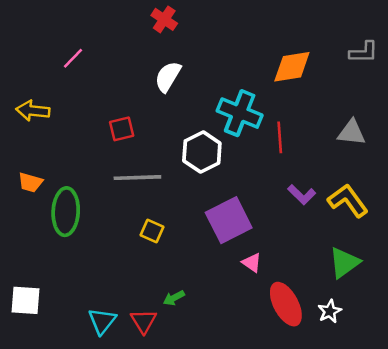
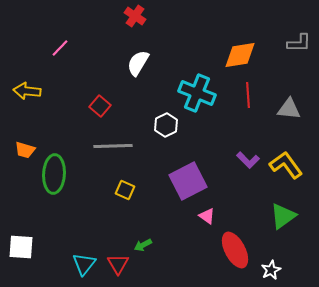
red square: (122, 129) -> (100, 106), turned -35
red line: (280, 137) -> (248, 95), moved
white hexagon: (202, 152) -> (166, 125), size x0.7
white star: (330, 311) -> (271, 270), moved

